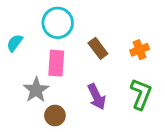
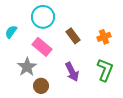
pink rectangle: (56, 63) -> (42, 47), turned -54

